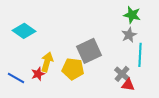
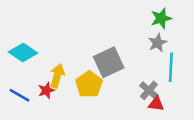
green star: (132, 15) -> (161, 18), turned -30
cyan diamond: (24, 31) -> (23, 53), moved
yellow pentagon: (73, 69) -> (89, 84), turned 30

